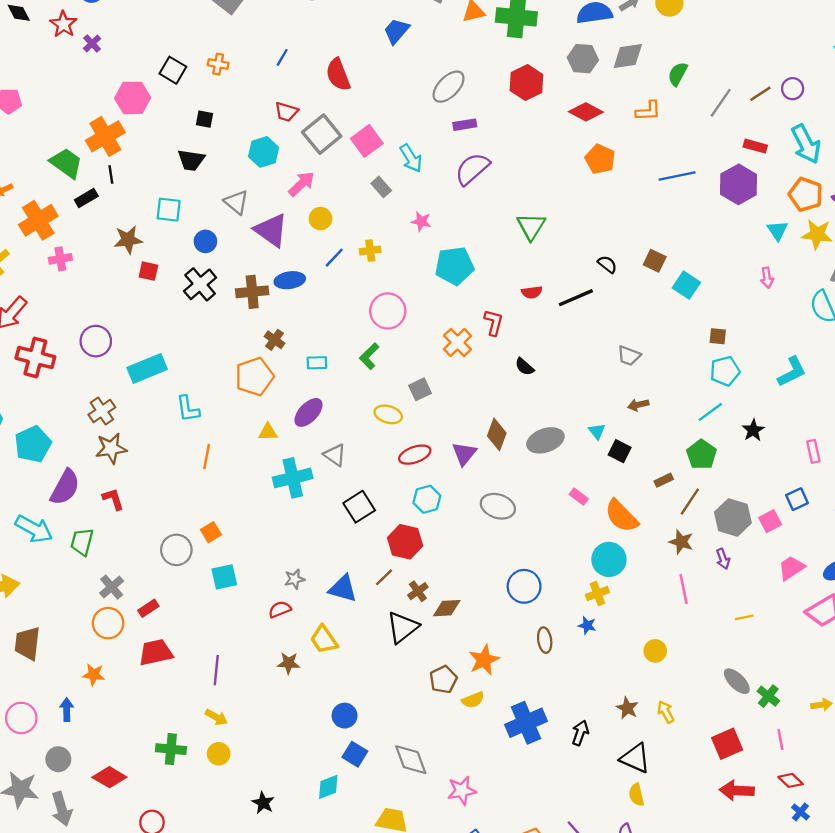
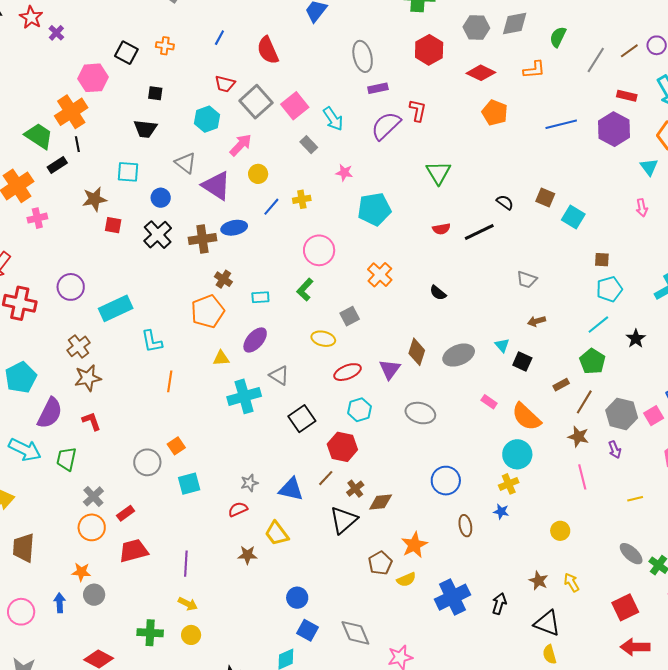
gray ellipse: (449, 87) -> (363, 56), turned -56
red L-shape: (494, 323) -> (418, 110), moved
gray circle: (58, 759) -> (94, 595), moved

